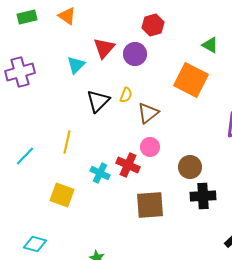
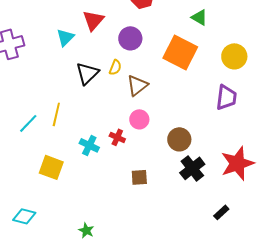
purple circle: (135, 54) -> (130, 38), moved
cyan line: (25, 156) -> (28, 123), moved
red cross: (128, 165) -> (117, 137), size x0.7
black cross: (203, 196) -> (192, 168), turned -35
brown square: (150, 205) -> (139, 177), size x0.6

